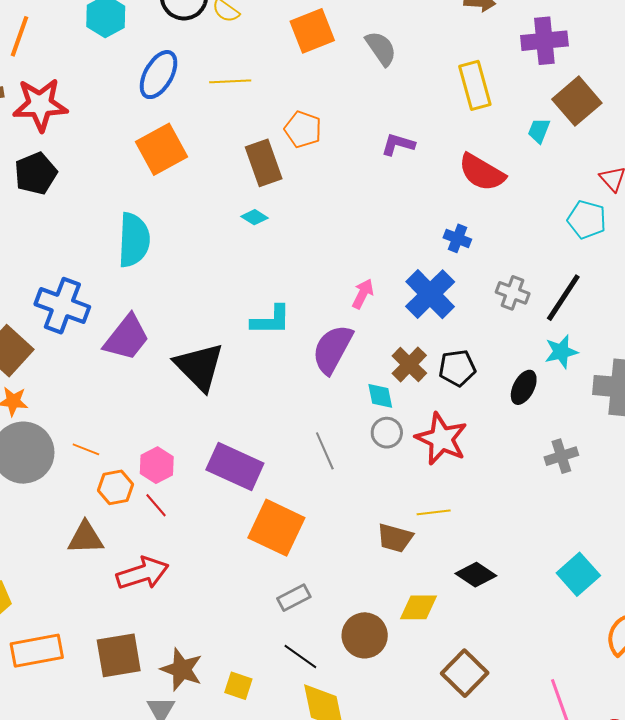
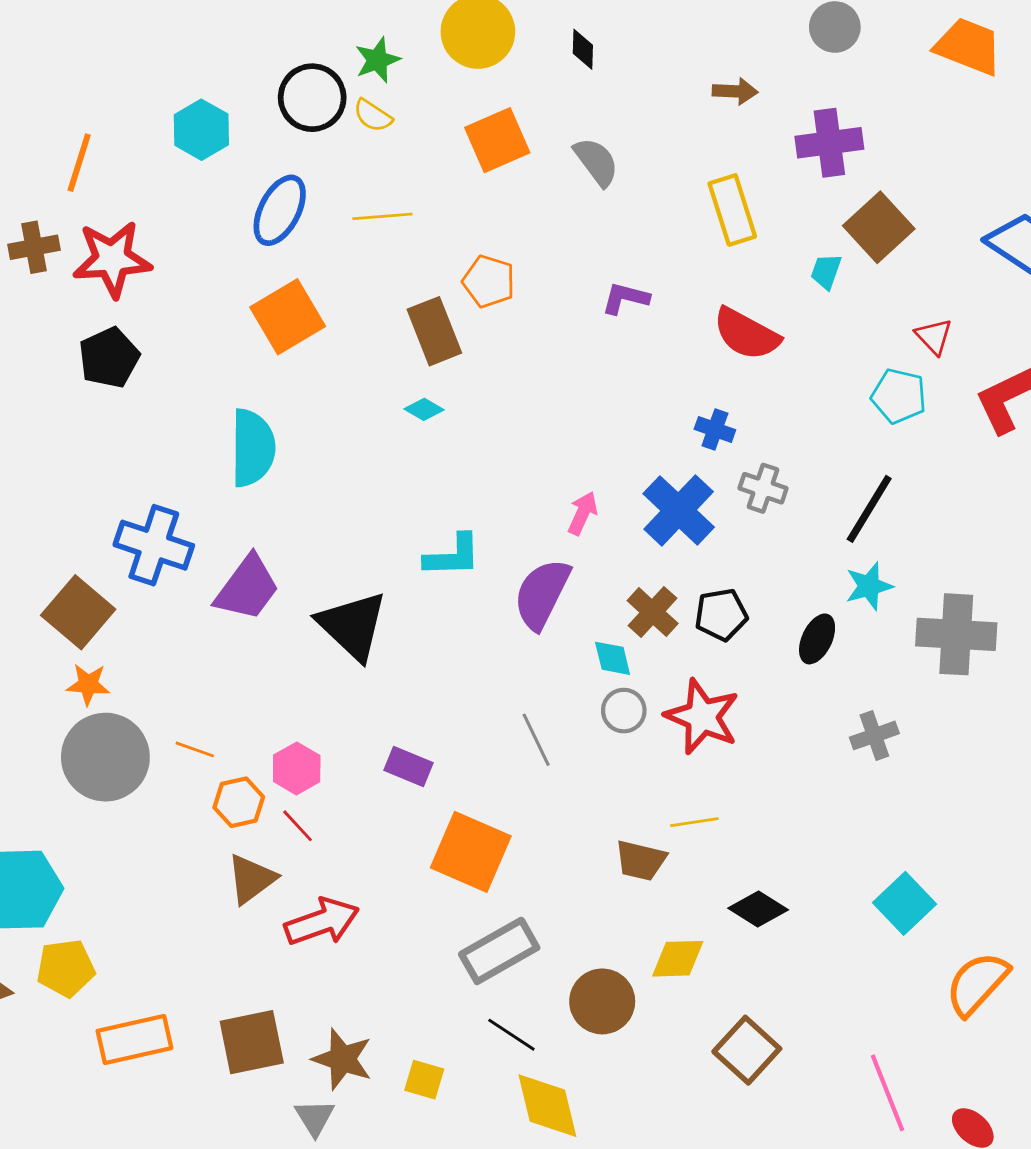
gray cross: (513, 293) -> (763, 488), moved
purple rectangle: (235, 466) -> (408, 766), size x0.6
brown triangle: (86, 538) -> (251, 879), moved, turned -33
red arrow: (143, 573) -> (322, 922), moved
gray rectangle: (294, 598) -> (499, 951), size x1.6

